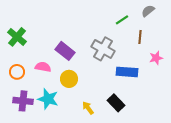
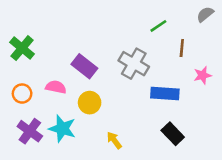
gray semicircle: (148, 11) -> (205, 14), moved
purple cross: (23, 101) -> (30, 131), turned 30
black rectangle: (116, 103) -> (173, 134), moved

